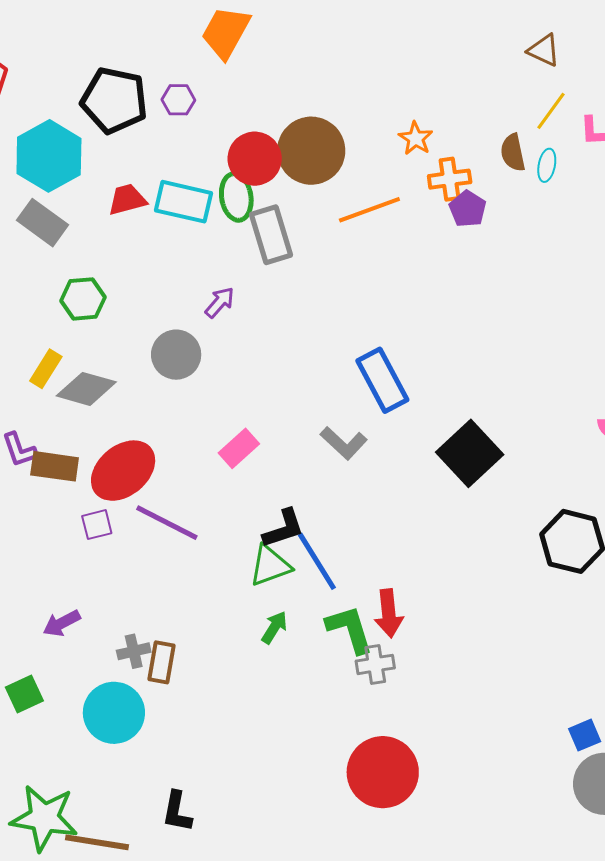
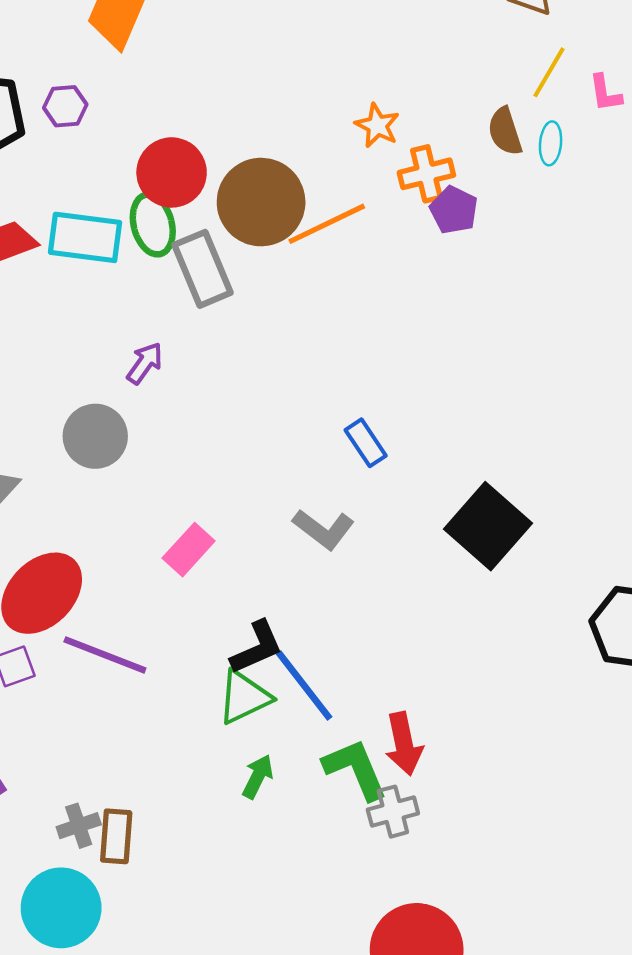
brown circle: (311, 151) -> (261, 202), moved
blue rectangle: (382, 380) -> (366, 443), size x0.6

